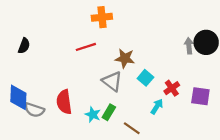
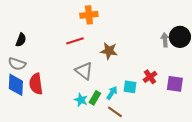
cyan square: (145, 78) -> (130, 87), moved, turned -32
gray triangle: (112, 81) -> (84, 71), moved
red semicircle: (64, 102) -> (36, 84), moved
cyan arrow: (157, 106) -> (112, 93), moved
gray semicircle: (34, 110) -> (17, 64), moved

